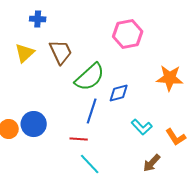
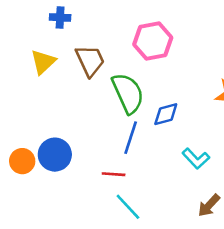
pink hexagon: (128, 34) -> (153, 41), moved
green semicircle: (90, 77) -> (128, 93), turned -72

